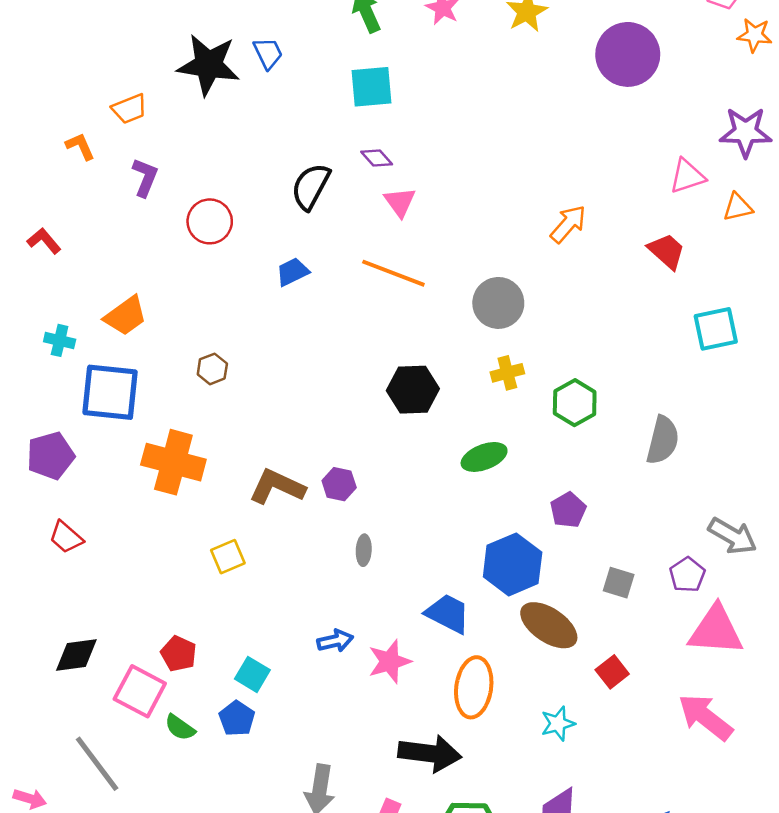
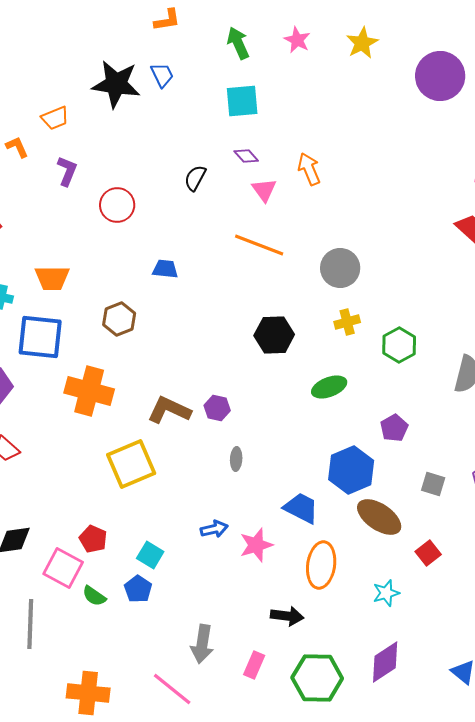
black semicircle: (311, 186) -> (195, 178), size x0.7
orange arrow: (568, 224) -> (309, 169), moved, turned -64
blue trapezoid: (293, 272) -> (165, 269), moved, turned 32
orange trapezoid: (126, 316) -> (52, 278), turned 36
brown hexagon: (212, 369) -> (119, 319), size x1.4
yellow square: (228, 557) -> (131, 464), size x1.8
black arrow: (430, 753) -> (287, 616), size x0.7
gray line: (97, 764) -> (30, 624), turned 39

